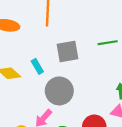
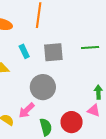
cyan rectangle: (37, 66) -> (24, 51), moved

